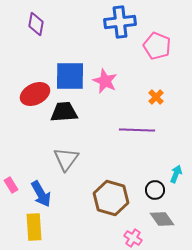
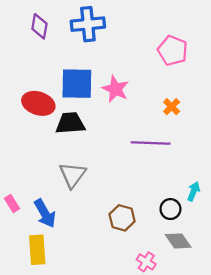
blue cross: (120, 22) -> (88, 24), moved
red ellipse: (35, 94) -> (38, 103), turned 44
brown hexagon: (111, 198) -> (122, 218), size x0.7

